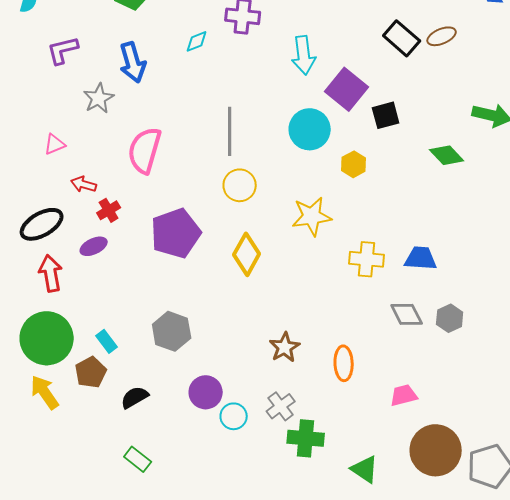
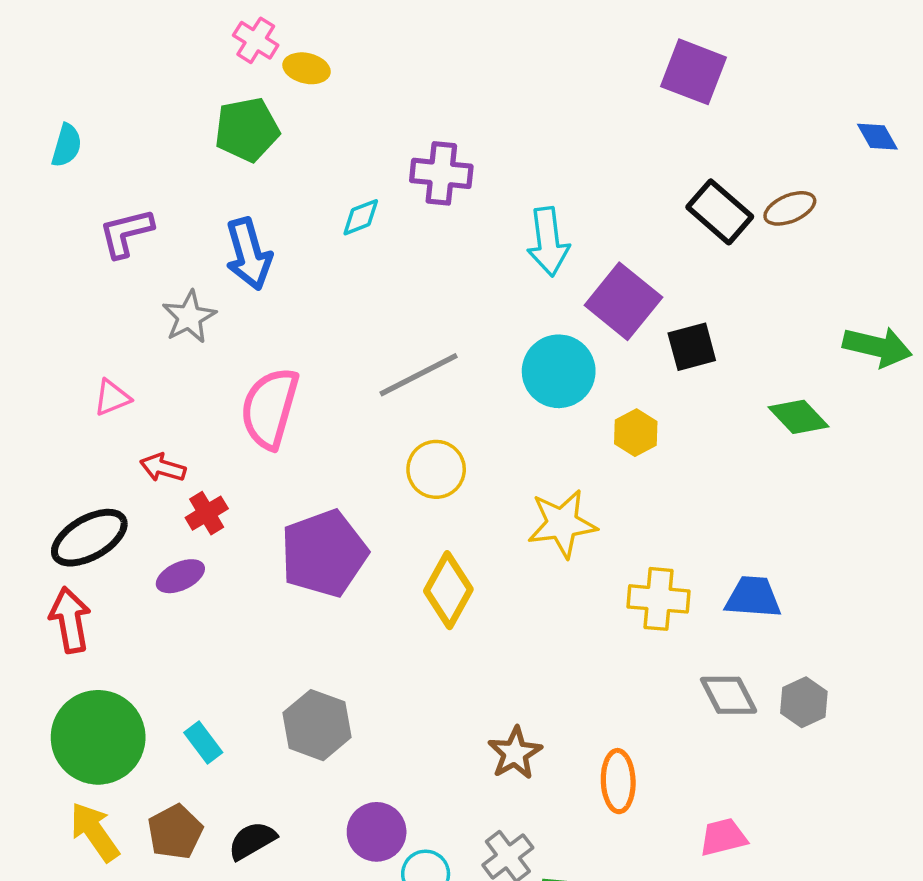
gray line: (230, 131) -> (419, 375), turned 63
red arrow: (51, 273) -> (70, 620), moved
brown pentagon: (91, 372) -> (175, 832), moved

